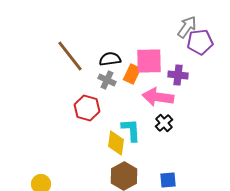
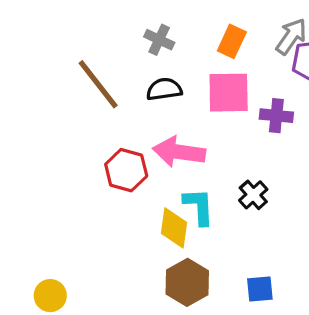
orange rectangle: (132, 74) -> (232, 41), moved
gray cross: (107, 80) -> (159, 40), moved
pink arrow: (158, 97) -> (179, 152), moved

